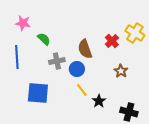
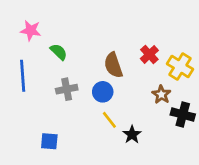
yellow cross: (135, 33) -> (180, 66), moved
gray cross: (57, 61) -> (67, 89), moved
blue square: (38, 93) -> (49, 141), moved, size x0.6
black cross: (129, 112) -> (183, 115), moved

